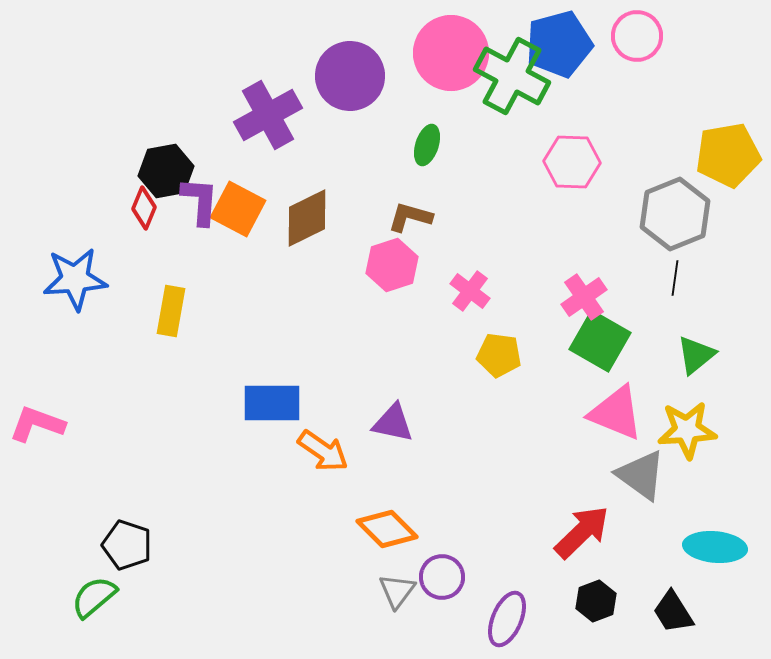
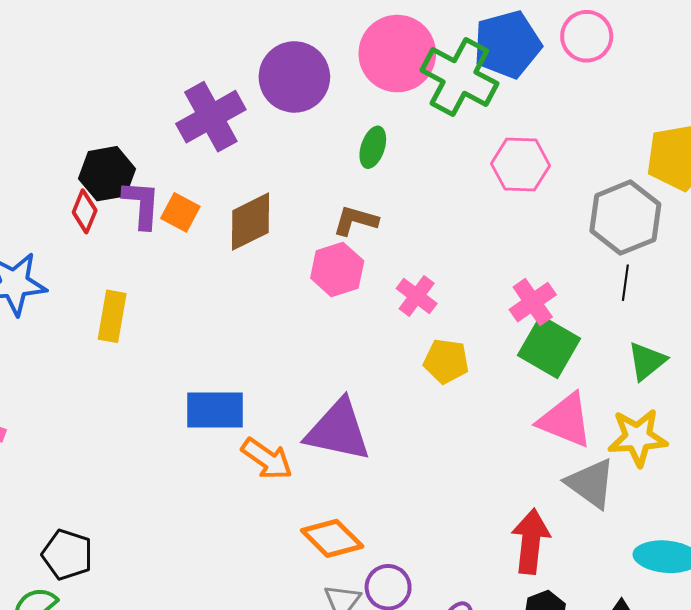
orange square: (238, 209) -> (180, 212), size x0.7
purple triangle: (393, 423) -> (338, 430), size x1.6
red arrow: (582, 532) -> (531, 541), turned -40

